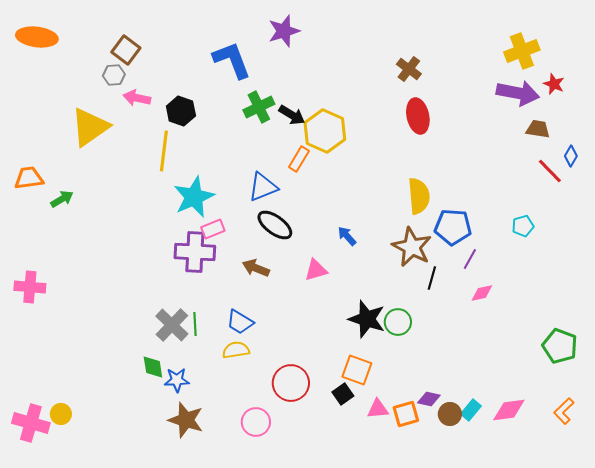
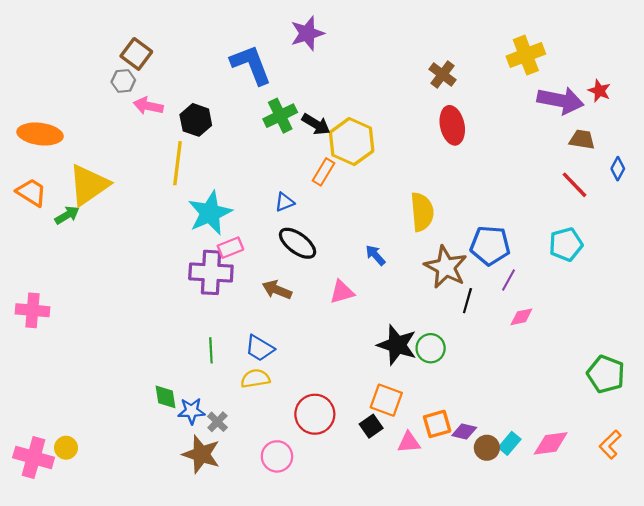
orange ellipse: (37, 37) -> (40, 134), moved
yellow cross: (522, 51) -> (526, 55), moved
yellow triangle: (90, 127) -> (89, 185), moved
red line: (550, 171) -> (574, 185), moved
orange trapezoid: (29, 178) -> (31, 192), turned 40
blue triangle: (263, 187) -> (285, 202), size x0.6
yellow semicircle: (419, 196) -> (422, 212), moved
cyan pentagon: (523, 226) -> (566, 244), size x1.4
gray cross: (172, 325) -> (217, 422), moved, size x0.6
orange square: (406, 414) -> (437, 424), moved

